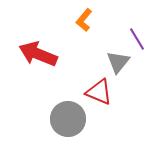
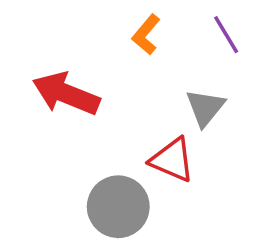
purple line: (137, 39) -> (226, 35), moved

